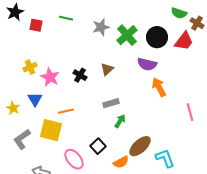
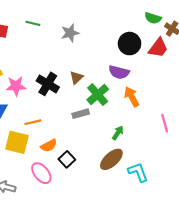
green cross: (127, 35) -> (98, 95), moved
black cross: (80, 75) -> (48, 84), size x1.5
pink star: (50, 77) -> (16, 86), turned -30
green arrow: (120, 121) -> (118, 133), moved
orange semicircle: (121, 162) -> (49, 146), moved

